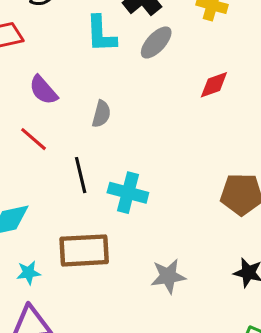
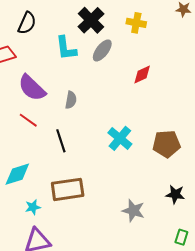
purple semicircle: (43, 90) -> (32, 88), size x1.4
cyan cross: (128, 193) -> (120, 138), moved, turned 30
gray star: (168, 276) -> (133, 211), moved, turned 30

